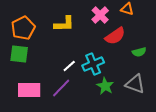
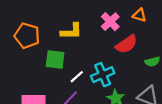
orange pentagon: (23, 28) -> (27, 36), turned -30
green square: (19, 54) -> (55, 59), moved

